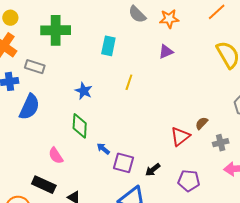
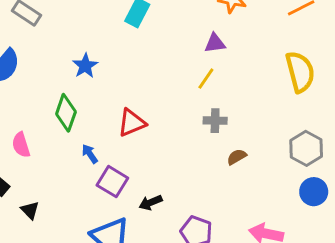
yellow line: (129, 82) -> (206, 79), moved
red triangle: (180, 136) -> (132, 123), moved
gray cross: (221, 143) -> (215, 121), moved

